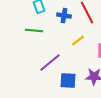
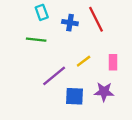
yellow line: (78, 41) -> (84, 61), moved

